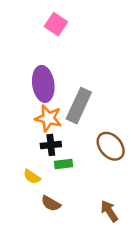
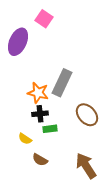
purple ellipse: (43, 84) -> (18, 42), moved, turned 32
brown arrow: (109, 211) -> (86, 166), size x1.5

